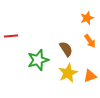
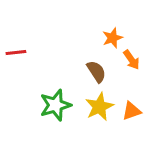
orange star: (87, 18) -> (112, 38), moved
green star: (38, 60) -> (55, 105), moved

